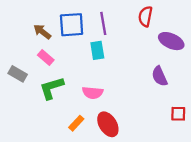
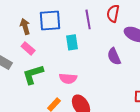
purple line: (103, 23) -> (88, 19), moved
brown arrow: (42, 32) -> (25, 26), turned 35
purple semicircle: (159, 76) -> (114, 56), moved

